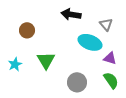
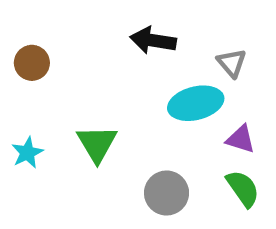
brown circle: (27, 30) -> (32, 63), moved
cyan ellipse: (90, 42) -> (196, 103), turned -35

